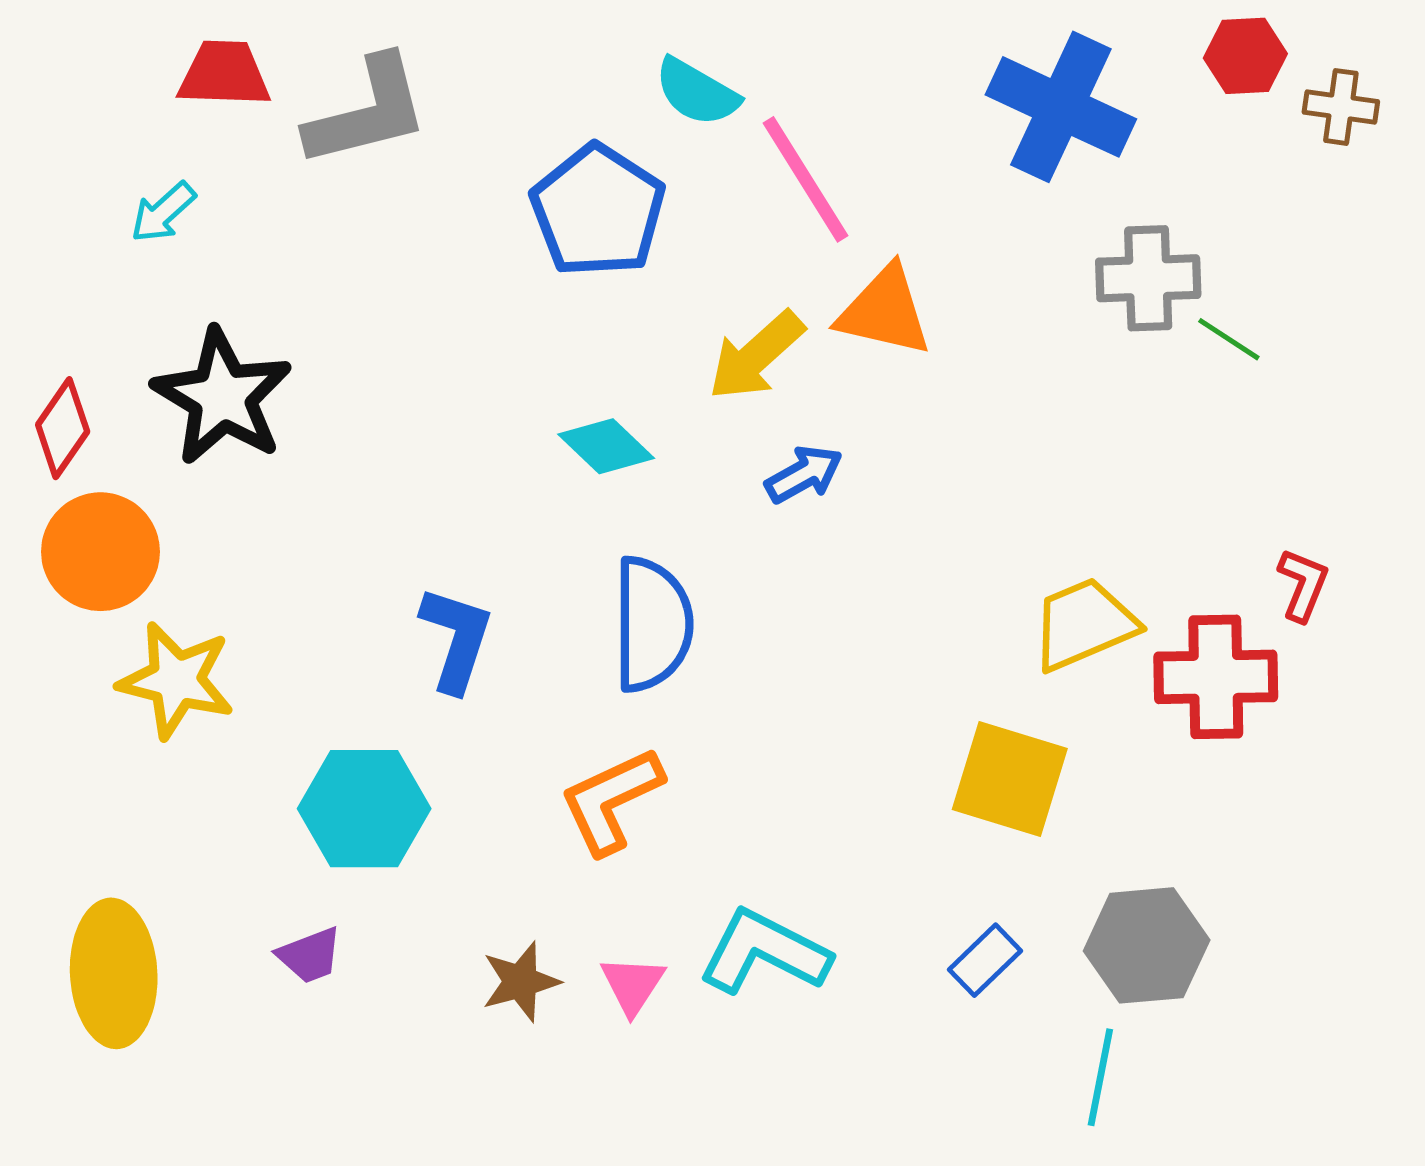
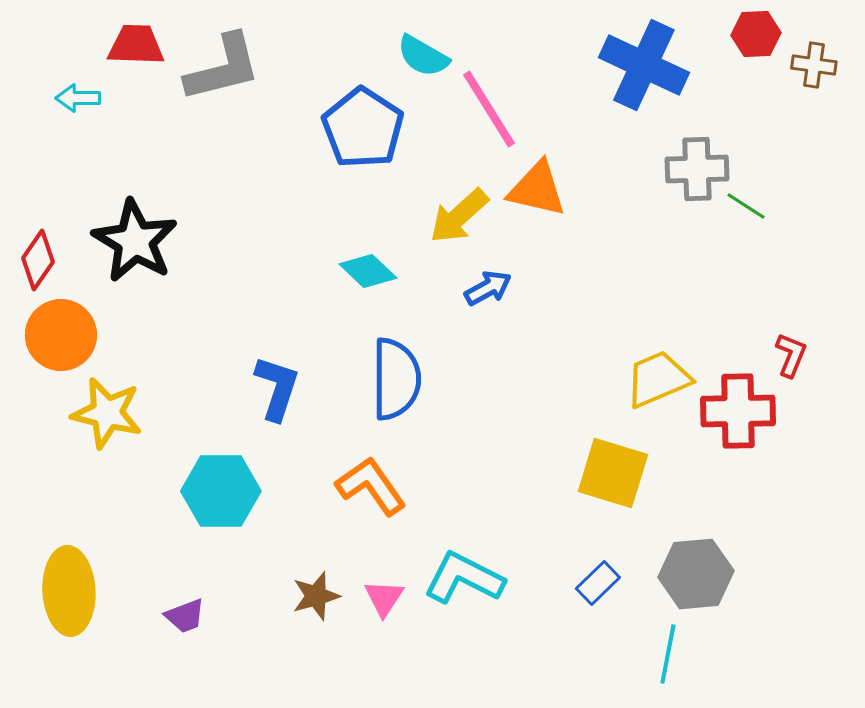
cyan arrow: (163, 212) -> (78, 98), moved, turned 42
orange L-shape: (611, 800) -> (371, 486), turned 80
purple trapezoid: (310, 955) -> (185, 616), moved

